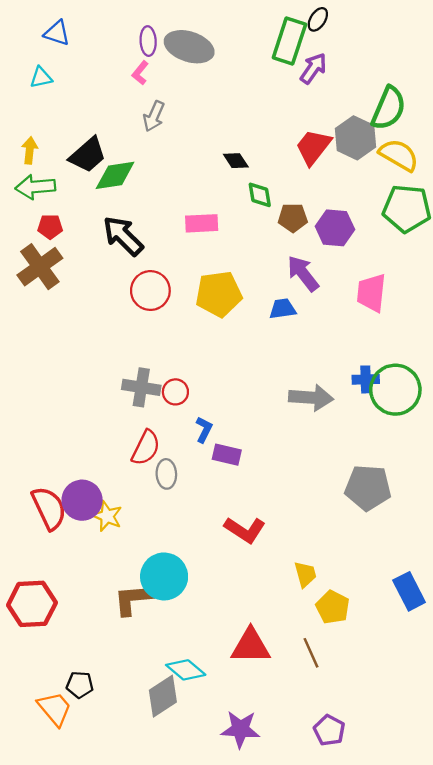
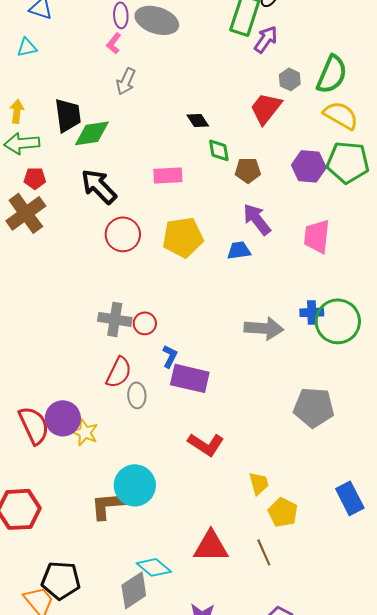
gray hexagon: (355, 138) -> (290, 79), moved, size x0.6
black trapezoid: (88, 155) -> (68, 115), turned -57
purple hexagon: (335, 228) -> (309, 166), moved
purple rectangle: (227, 455) -> (190, 378), size x1.5
black pentagon: (80, 685) -> (61, 580), size x1.6

